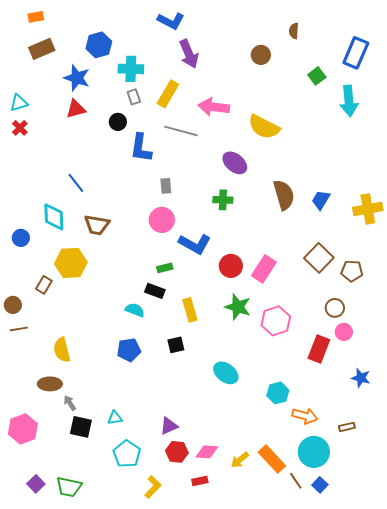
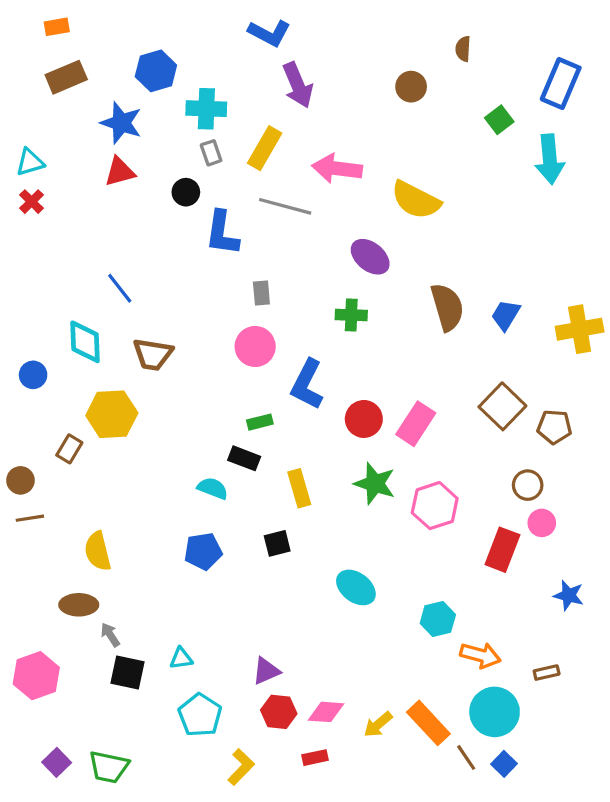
blue L-shape: (195, 244) -> (307, 384), turned 88

